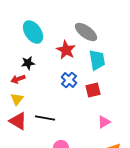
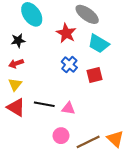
cyan trapezoid: (97, 60) -> (99, 44), turned 130
black star: (28, 63) -> (18, 41), moved
pink triangle: (104, 122) -> (68, 108), moved, turned 40

